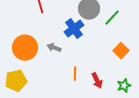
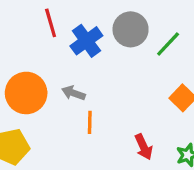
blue cross: (74, 29) -> (86, 41), moved
orange line: (75, 74) -> (90, 122), moved

